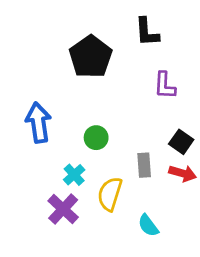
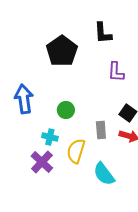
cyan cross: (74, 175) -> (50, 137), turned -35
cyan semicircle: (148, 226) -> (104, 174), size x1.4

